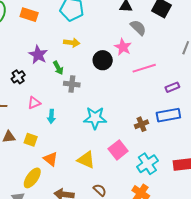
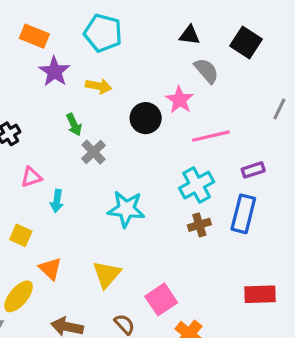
purple star: (38, 55) -> (54, 71), moved
gray cross: (72, 84) -> (94, 152), turned 35
blue rectangle: (168, 115) -> (243, 214), turned -70
pink square: (118, 150) -> (161, 299), moved
yellow triangle: (86, 160) -> (107, 274), turned 42
cyan cross: (147, 164) -> (197, 185), moved

